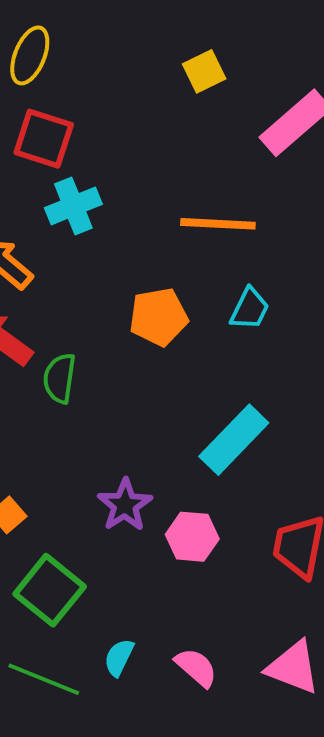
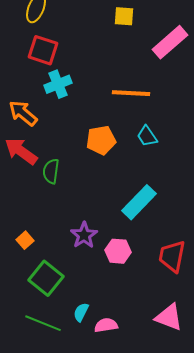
yellow square: (204, 71) -> (124, 16), turned 30
cyan trapezoid: (250, 309) -> (147, 136), turned 120
pink semicircle: (196, 667) -> (106, 325), moved, turned -50

